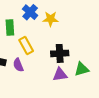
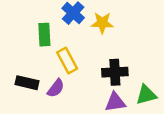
purple semicircle: (18, 65) -> (56, 88), turned -120

